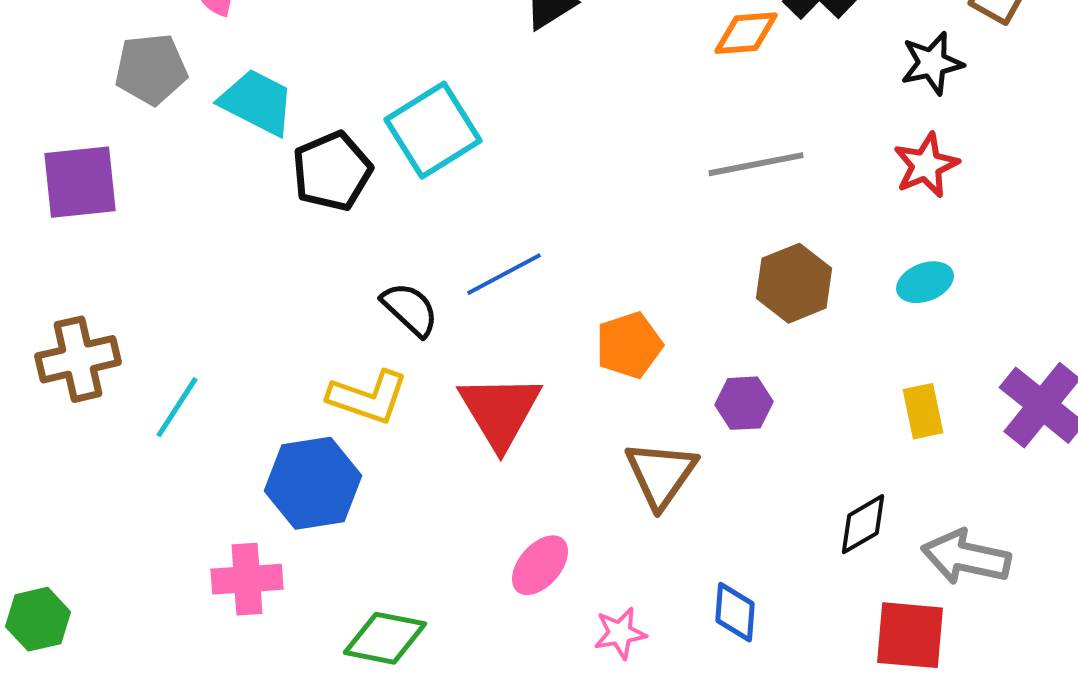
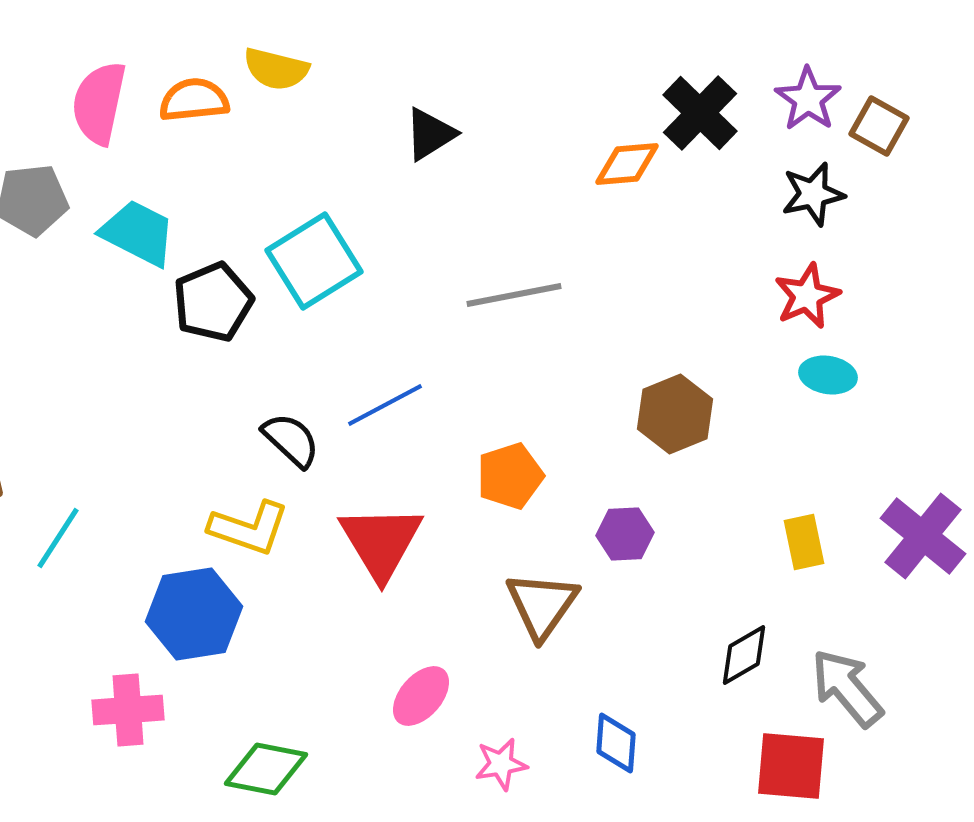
gray line: (756, 164) -> (514, 295), moved
cyan ellipse: (925, 282) -> (828, 375), moved, turned 30
gray arrow: (966, 557) -> (847, 688), turned 38

